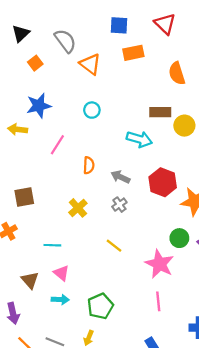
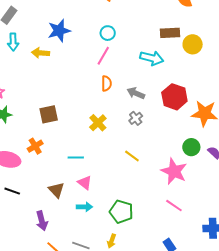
pink line: (57, 145) -> (103, 56), moved
pink line: (158, 301) -> (174, 206), turned -48
green pentagon: (100, 306) -> (121, 212), turned -30

